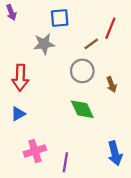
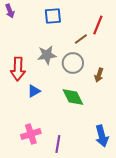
gray star: (44, 44) -> (47, 55), moved
brown arrow: (112, 84) -> (99, 75), turned 40
blue triangle: (18, 114) -> (34, 91), moved

